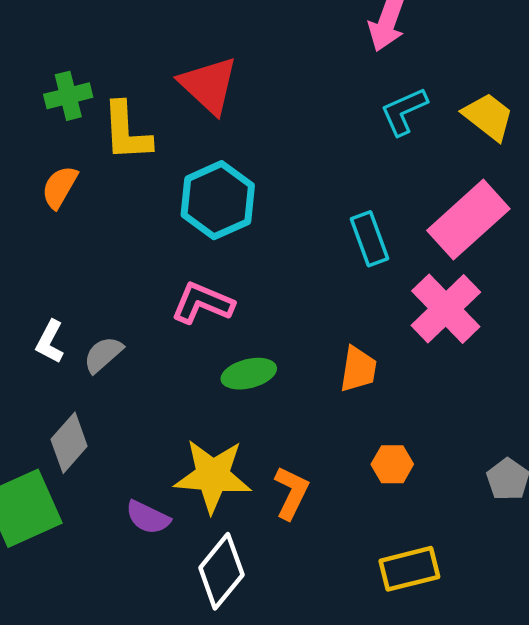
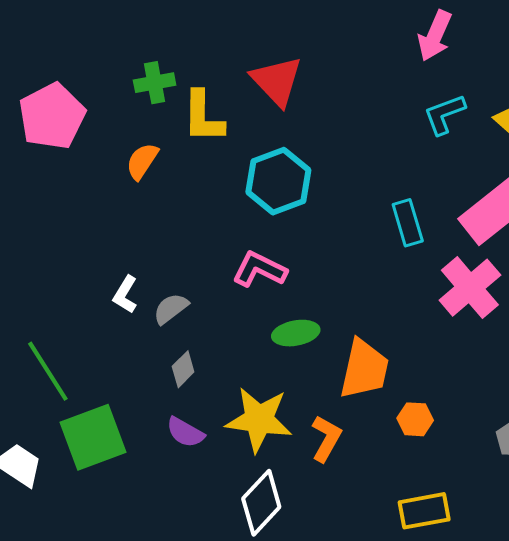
orange trapezoid: (358, 369) -> (364, 369), moved, size x1.5
gray diamond: (69, 443) -> (183, 369), moved, size x0.7
purple semicircle: (148, 517) -> (185, 432), moved

